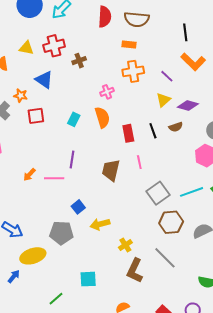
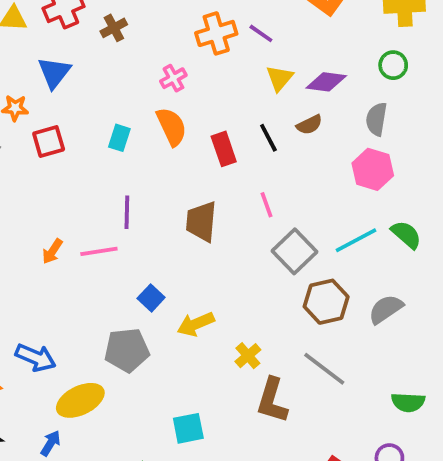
purple line: (167, 76) -> (261, 33), moved
blue triangle: (44, 80) -> (54, 73), turned 42
pink line: (139, 162) -> (267, 205), moved

